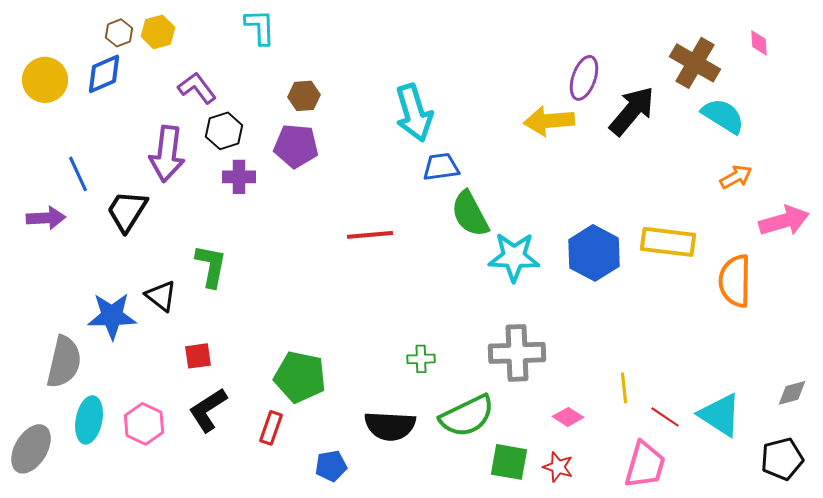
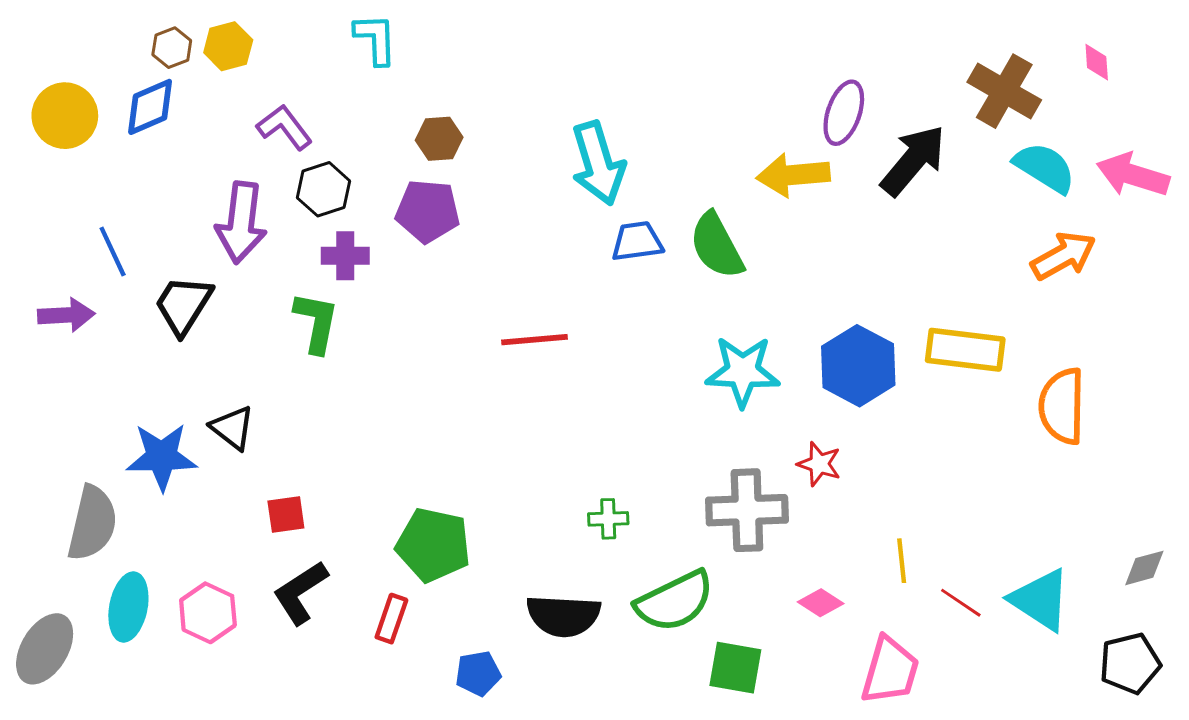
orange arrow: (736, 177) -> (1063, 256), size x1.4
green semicircle: (470, 214) -> (717, 246), moved
pink arrow: (784, 221) -> (1133, 175), moved, turned -147
green L-shape: (211, 266) -> (316, 322), moved
pink trapezoid: (645, 465) -> (890, 671), moved
red star: (558, 467) -> (819, 464), moved

